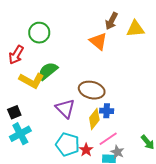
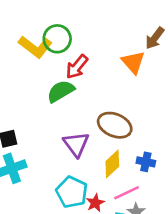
red arrow: (16, 55) -> (77, 67), moved
yellow L-shape: (32, 80) -> (35, 47), moved
blue cross: (107, 111) -> (146, 162), moved

